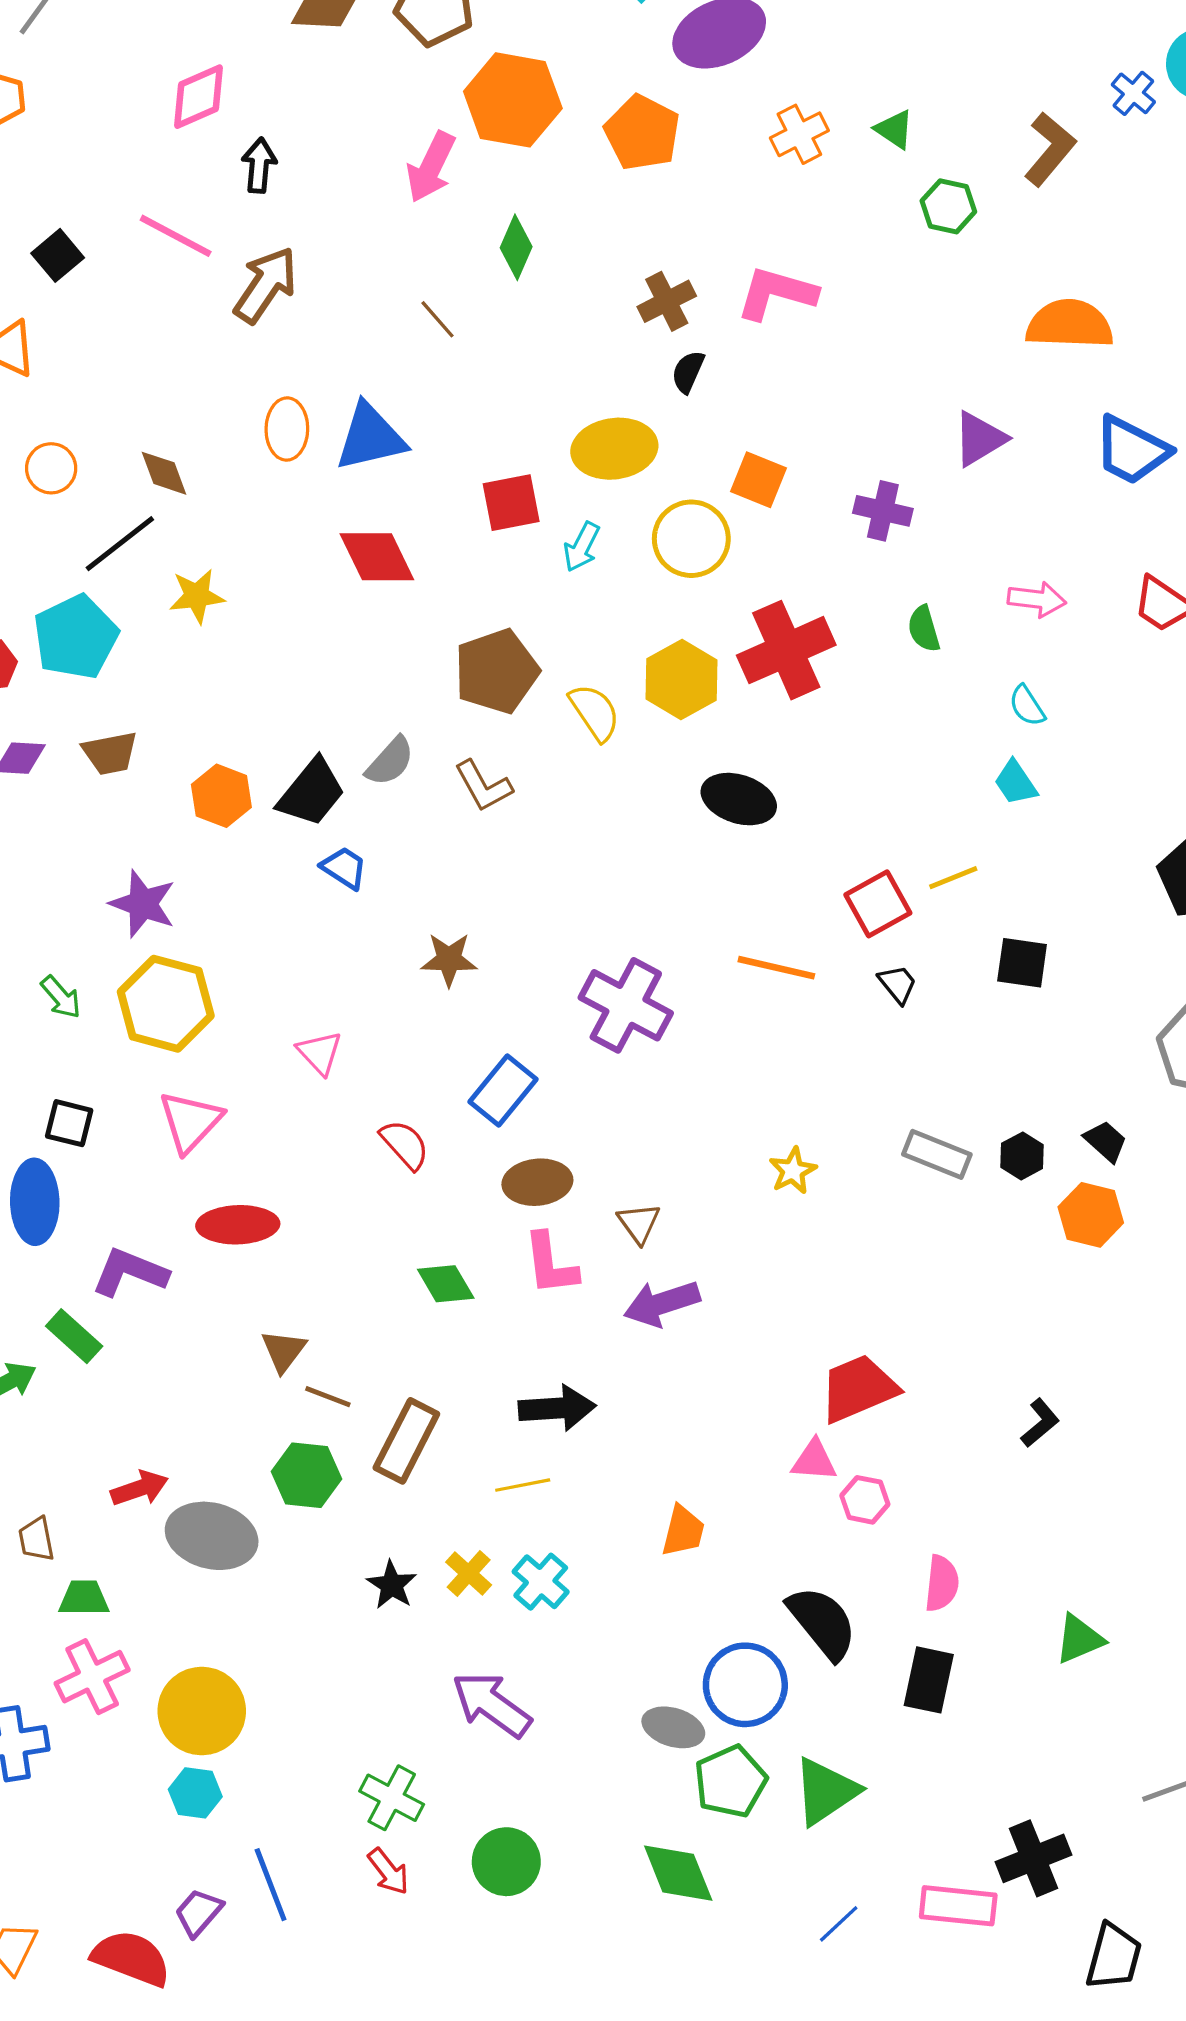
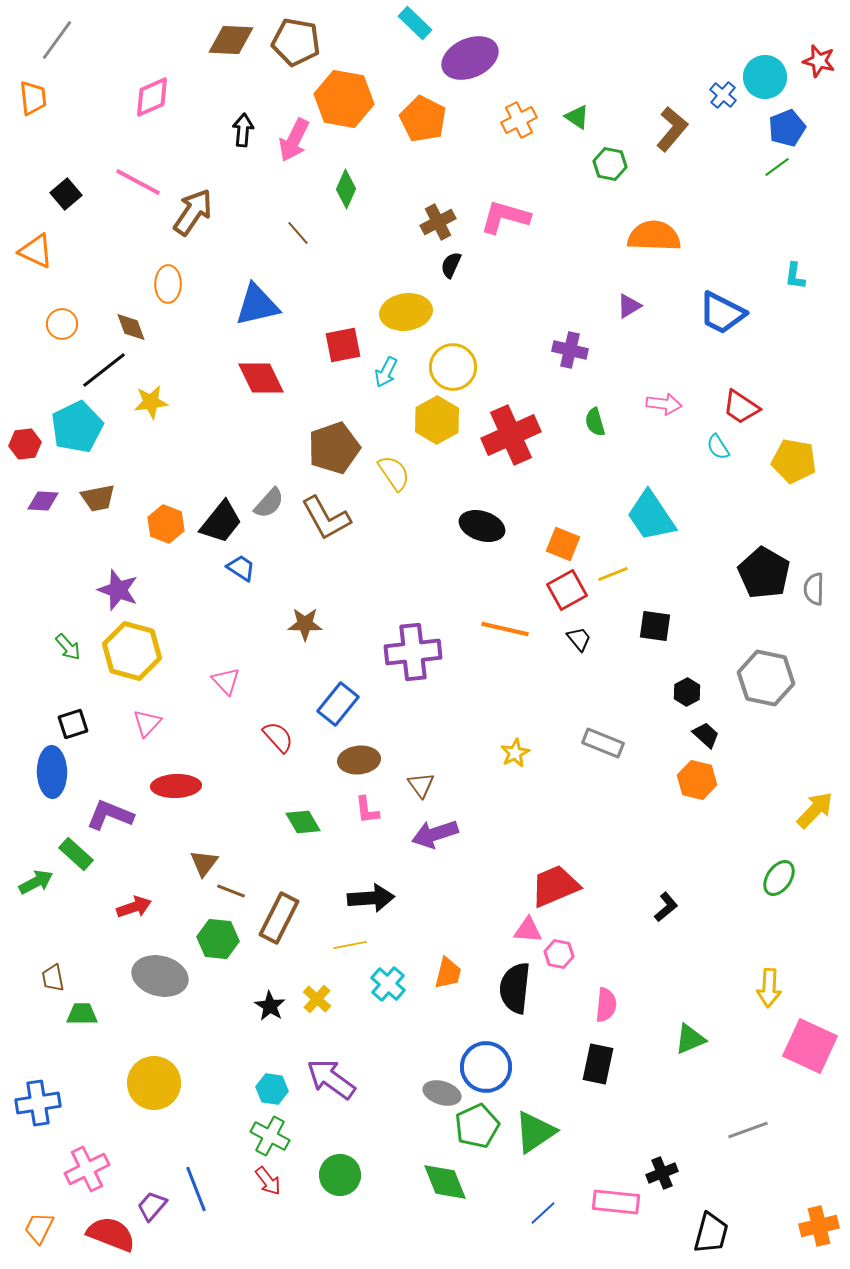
black arrow: (259, 165) -> (243, 130), moved
orange semicircle: (1070, 324) -> (654, 236), moved
orange ellipse: (287, 429) -> (168, 284), moved
purple triangle: (979, 439) -> (629, 306), size x0.7
orange square: (758, 480) -> (563, 544), moved
yellow hexagon: (681, 680) -> (437, 420), moved
cyan semicircle: (1027, 706) -> (718, 447), moved
cyan trapezoid: (1015, 783) -> (651, 516), size x1.8
brown L-shape: (483, 786) -> (326, 518), size x1.4
purple cross: (626, 1005) -> (413, 652), turned -34
pink triangle: (190, 1122) -> (147, 723), size x0.7
black square: (69, 1123) -> (73, 724), turned -32
black hexagon: (1022, 1156) -> (687, 692), moved
pink L-shape: (550, 1264) -> (367, 810), size x0.7
red arrow: (140, 1488) -> (134, 907), moved
cyan cross: (541, 1582) -> (388, 984), moved
black semicircle: (822, 1623) -> (515, 988), moved, turned -135
pink cross: (92, 1677) -> (87, 1169), moved
cyan hexagon: (195, 1793) -> (272, 1089), moved
black cross: (1033, 1858) -> (662, 1173), size x0.7

